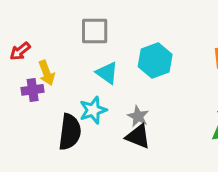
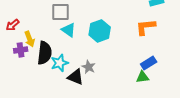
cyan triangle: (107, 73) -> (69, 30), moved
black semicircle: (70, 132) -> (45, 53), moved
black triangle: (138, 137) -> (76, 77), moved

